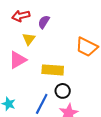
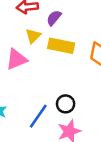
yellow rectangle: (53, 70) -> (61, 46), moved

